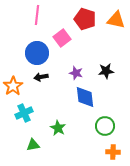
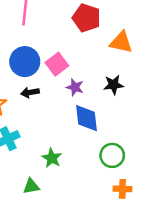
orange triangle: (116, 20) -> (121, 42), moved
pink square: (62, 38) -> (57, 64), moved
green triangle: (33, 145) -> (31, 186), moved

